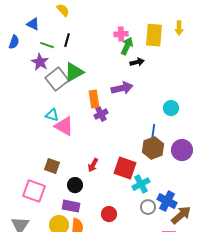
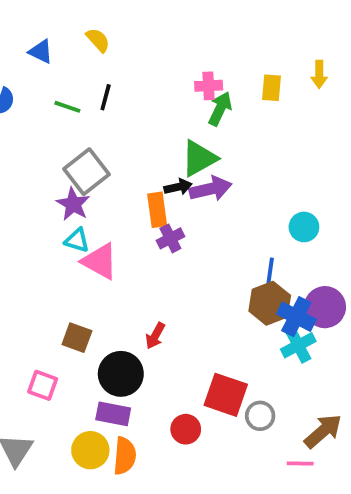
blue triangle: (33, 24) -> (41, 52), moved
yellow rectangle: (154, 35) -> (272, 88), size x0.6
purple star: (40, 62) -> (73, 204), moved
black arrow: (137, 62) -> (178, 187), moved
green triangle: (74, 72) -> (199, 158), moved
red square: (125, 168) -> (226, 395), moved
cyan cross: (141, 184) -> (298, 345), moved
black circle: (75, 185) -> (121, 374), size x1.5
pink square: (34, 191) -> (43, 385), size x0.7
blue cross: (167, 201) -> (296, 317), moved

